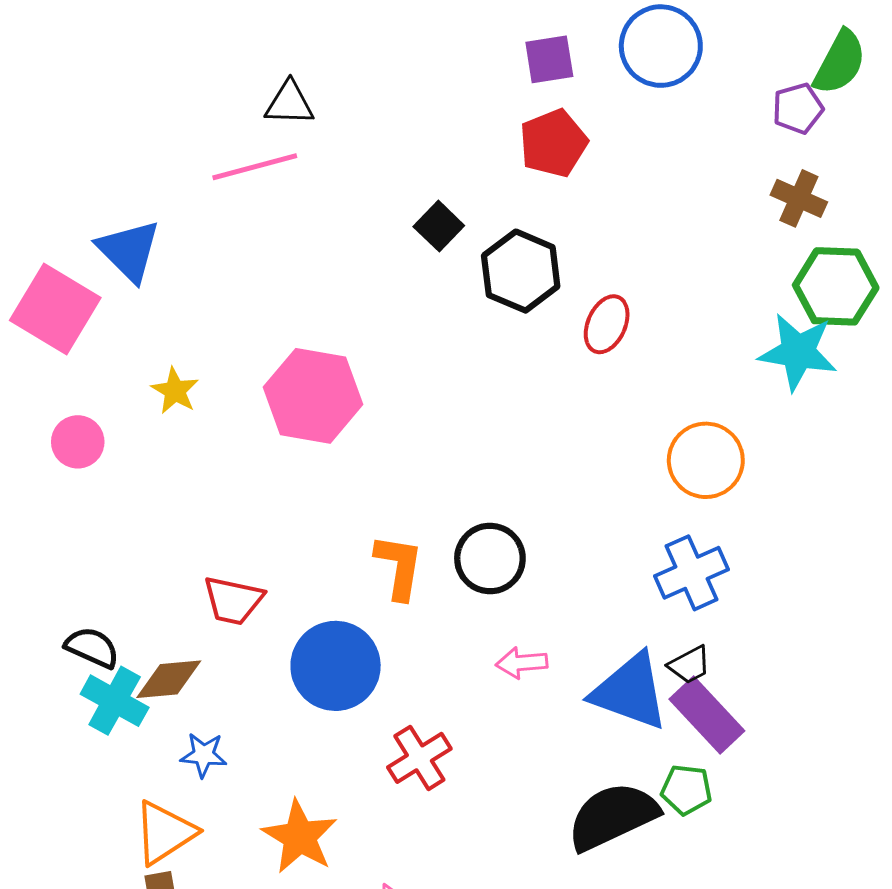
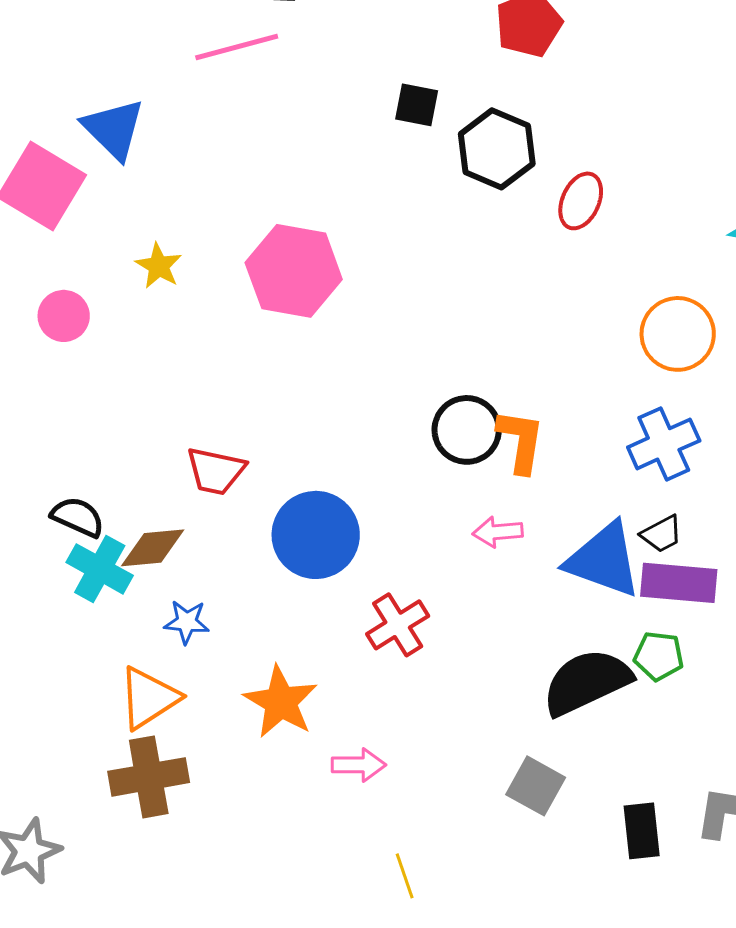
black square: (439, 226) -> (417, 105), turned -33
orange L-shape: (399, 567) -> (521, 441), moved
purple rectangle: (707, 715) -> (679, 583), turned -42

